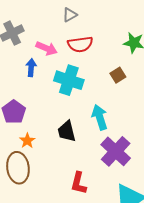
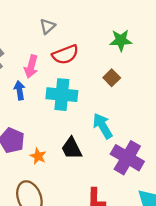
pink arrow: (47, 48) -> (31, 67), turned 95
orange star: (27, 141) -> (38, 156), moved

